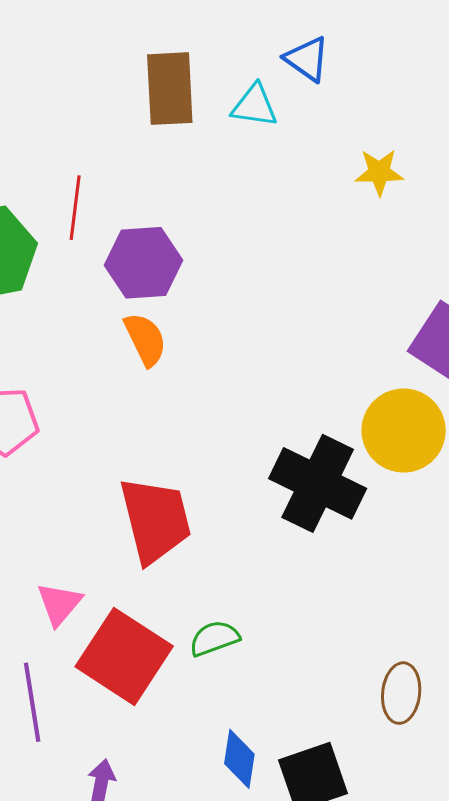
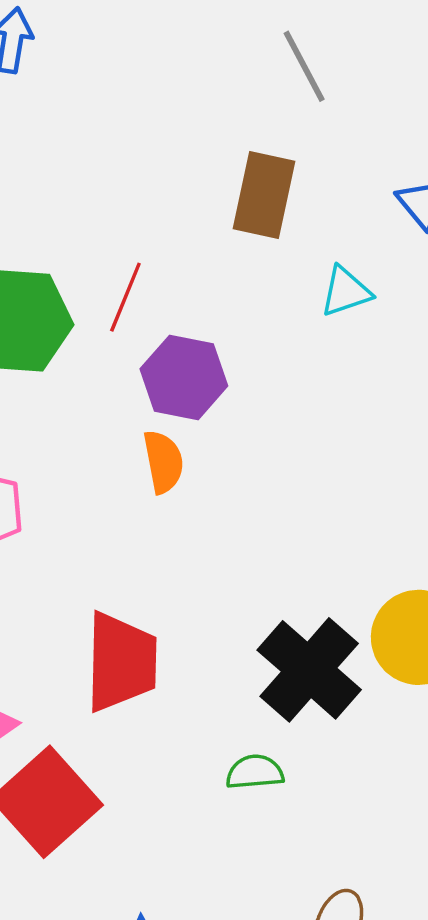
cyan triangle: (254, 106) -> (346, 291), moved, turned -42
green semicircle: (214, 638) -> (255, 772), moved

